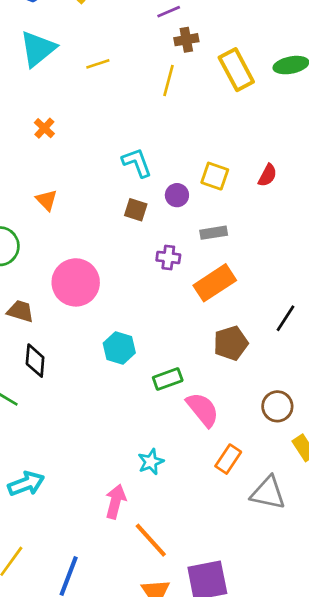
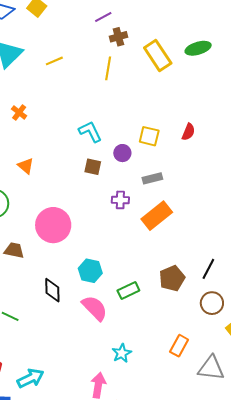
black line: (286, 318) -> (208, 269), moved
brown pentagon: (231, 343) -> (172, 278), moved
black diamond: (35, 361) -> (52, 290), moved
pink semicircle: (203, 410) -> (95, 308), moved

